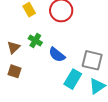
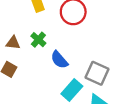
brown triangle: (14, 47) -> (13, 43), turned 40

